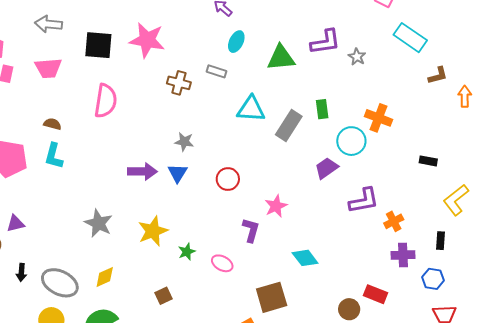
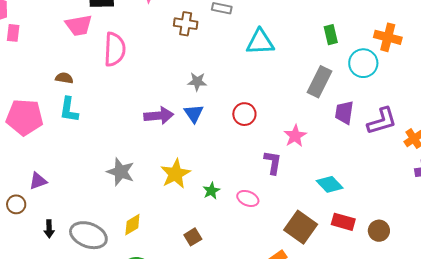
pink trapezoid: (48, 68) -> (79, 25), moved
gray rectangle: (289, 126) -> (320, 82), moved
purple trapezoid: (326, 168) -> (344, 112), moved, turned -40
red rectangle: (376, 294) -> (343, 222), moved
brown square: (272, 297) -> (301, 227), turned -32

